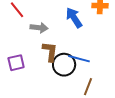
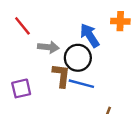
blue line: (79, 59) -> (81, 84), moved
black circle: (64, 65) -> (78, 58), moved

